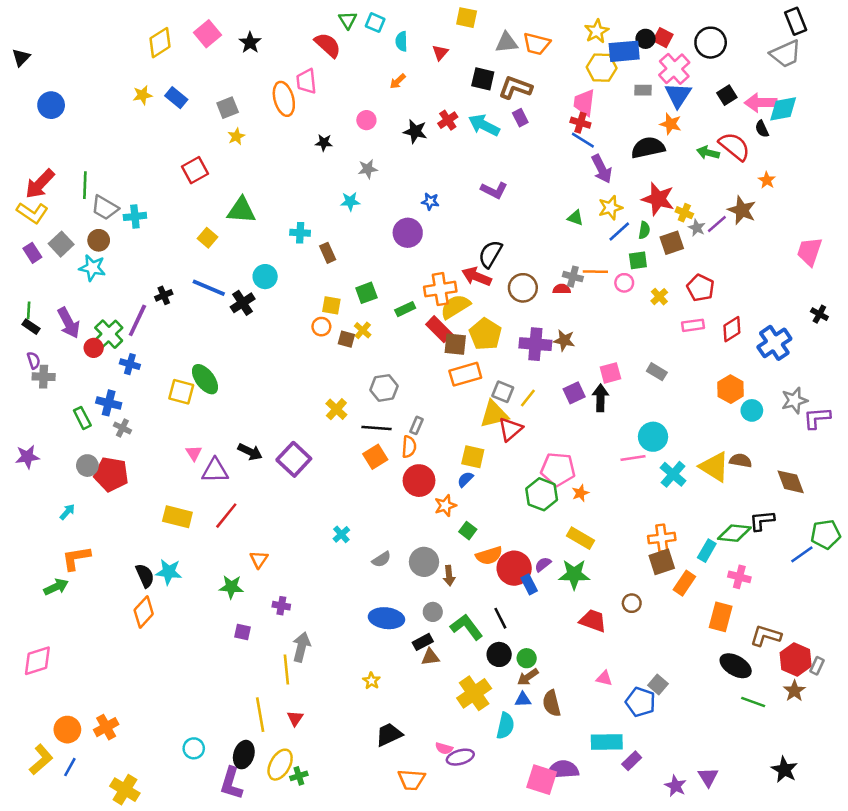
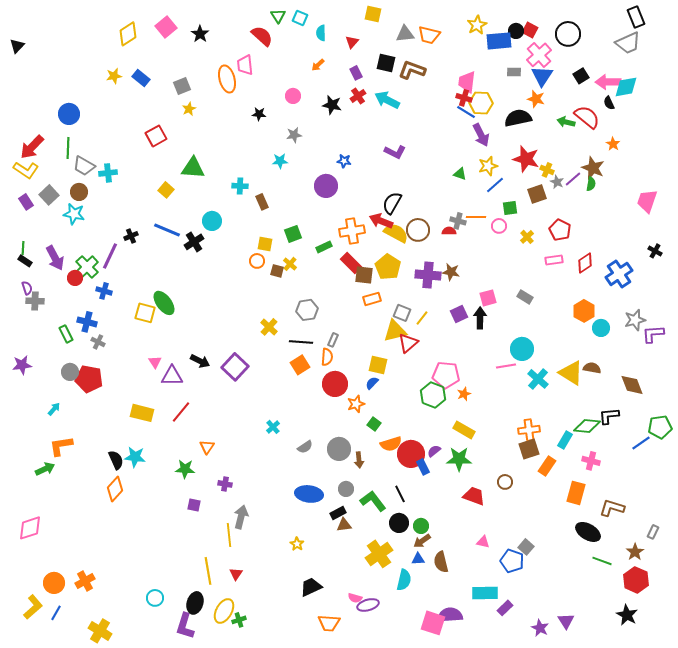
yellow hexagon: (602, 68) -> (481, 103), moved
blue circle: (51, 105) -> (69, 114), moved
purple rectangle: (520, 118) -> (356, 73), moved
green semicircle: (644, 230) -> (591, 184), moved
yellow semicircle: (455, 307) -> (396, 233), moved, turned 60
orange rectangle: (465, 374) -> (372, 299), size x0.7
red hexagon: (796, 659) -> (636, 580), moved

